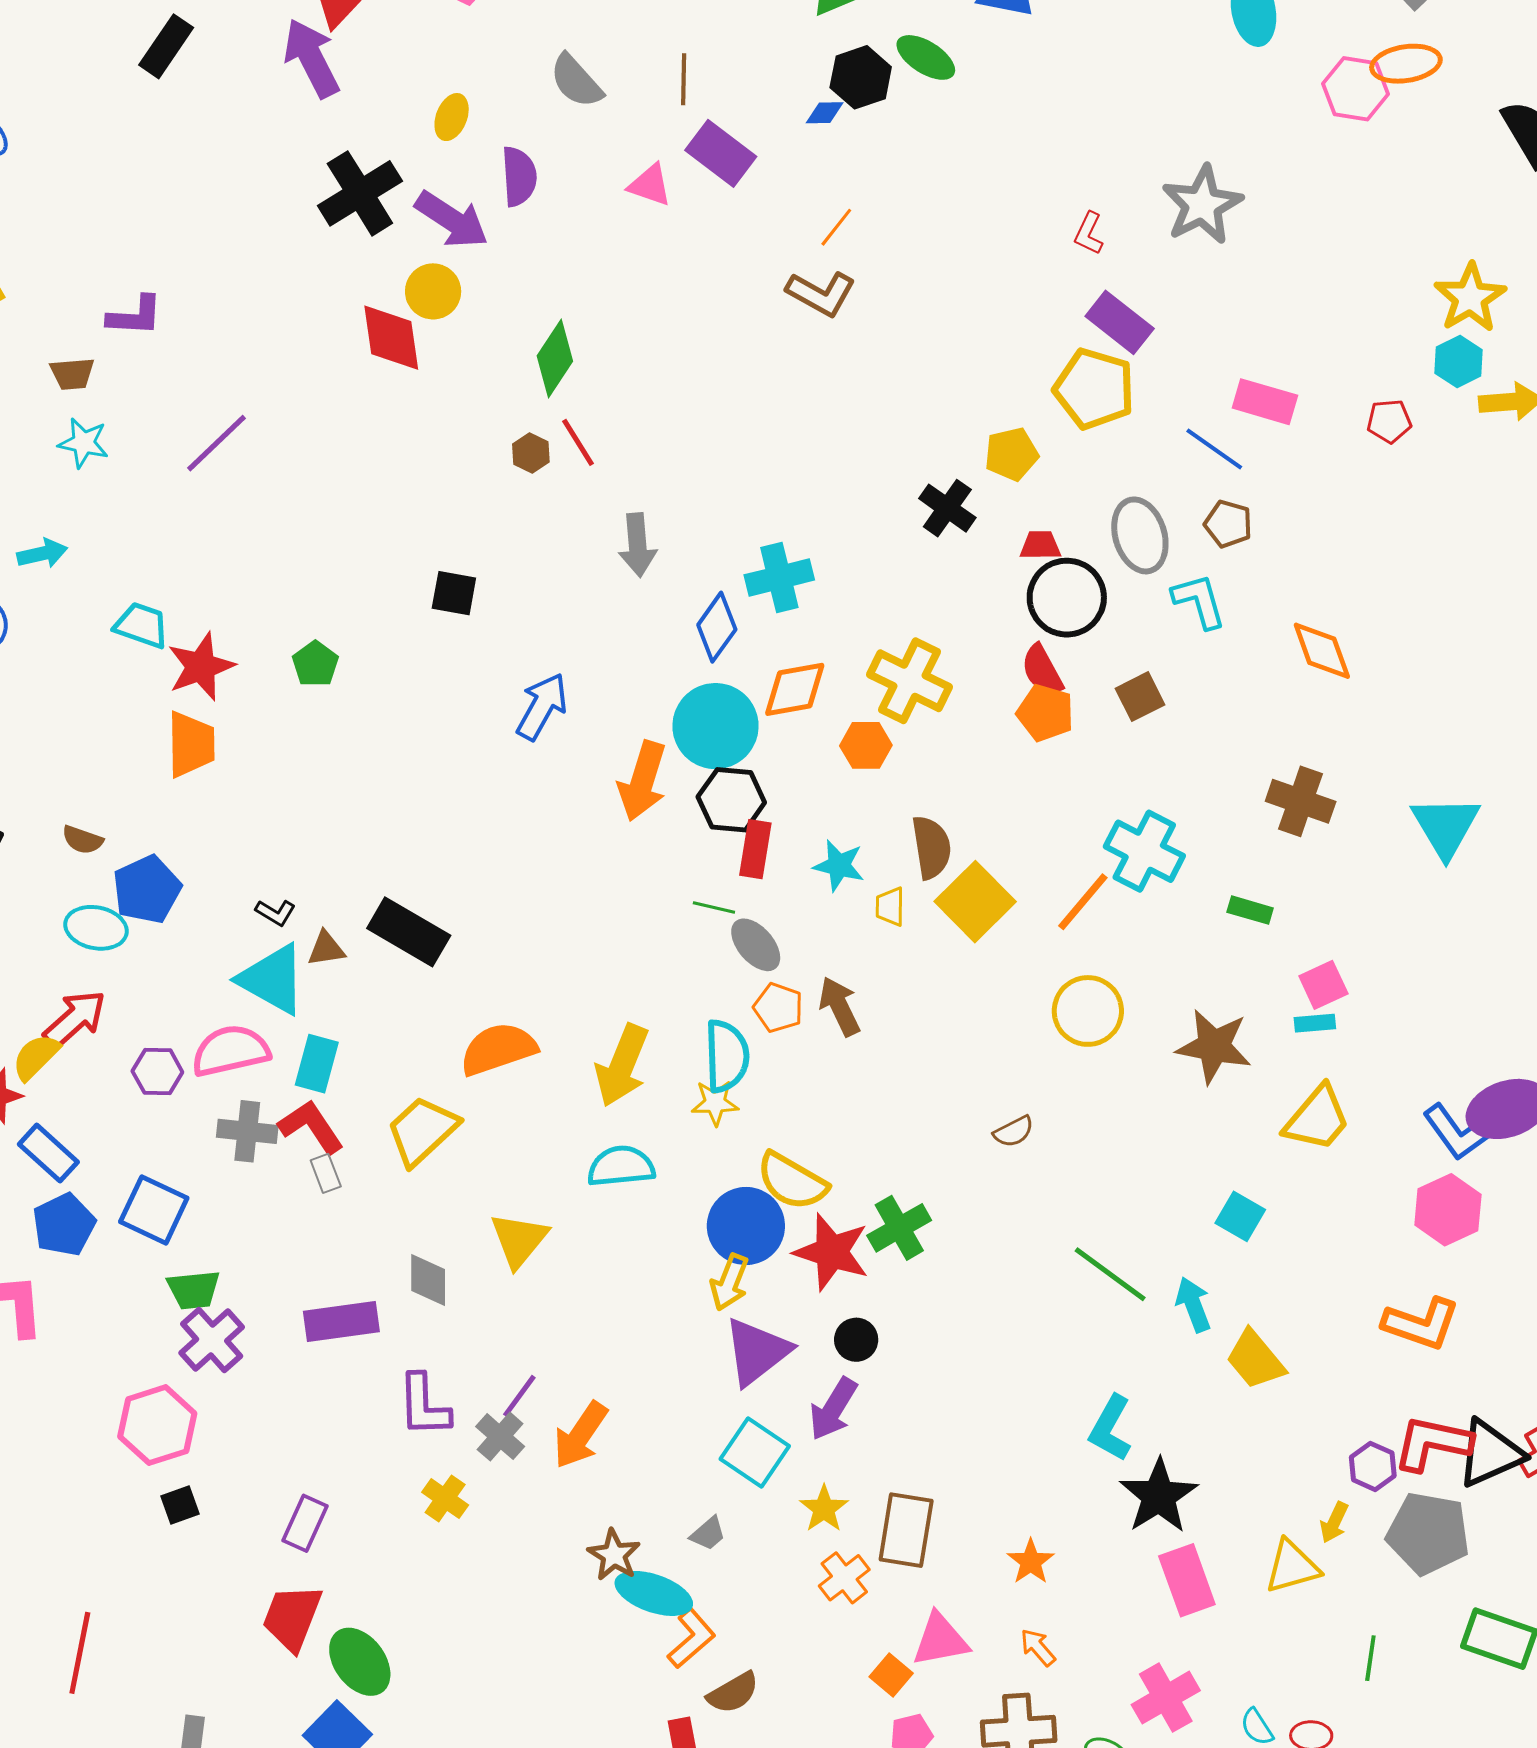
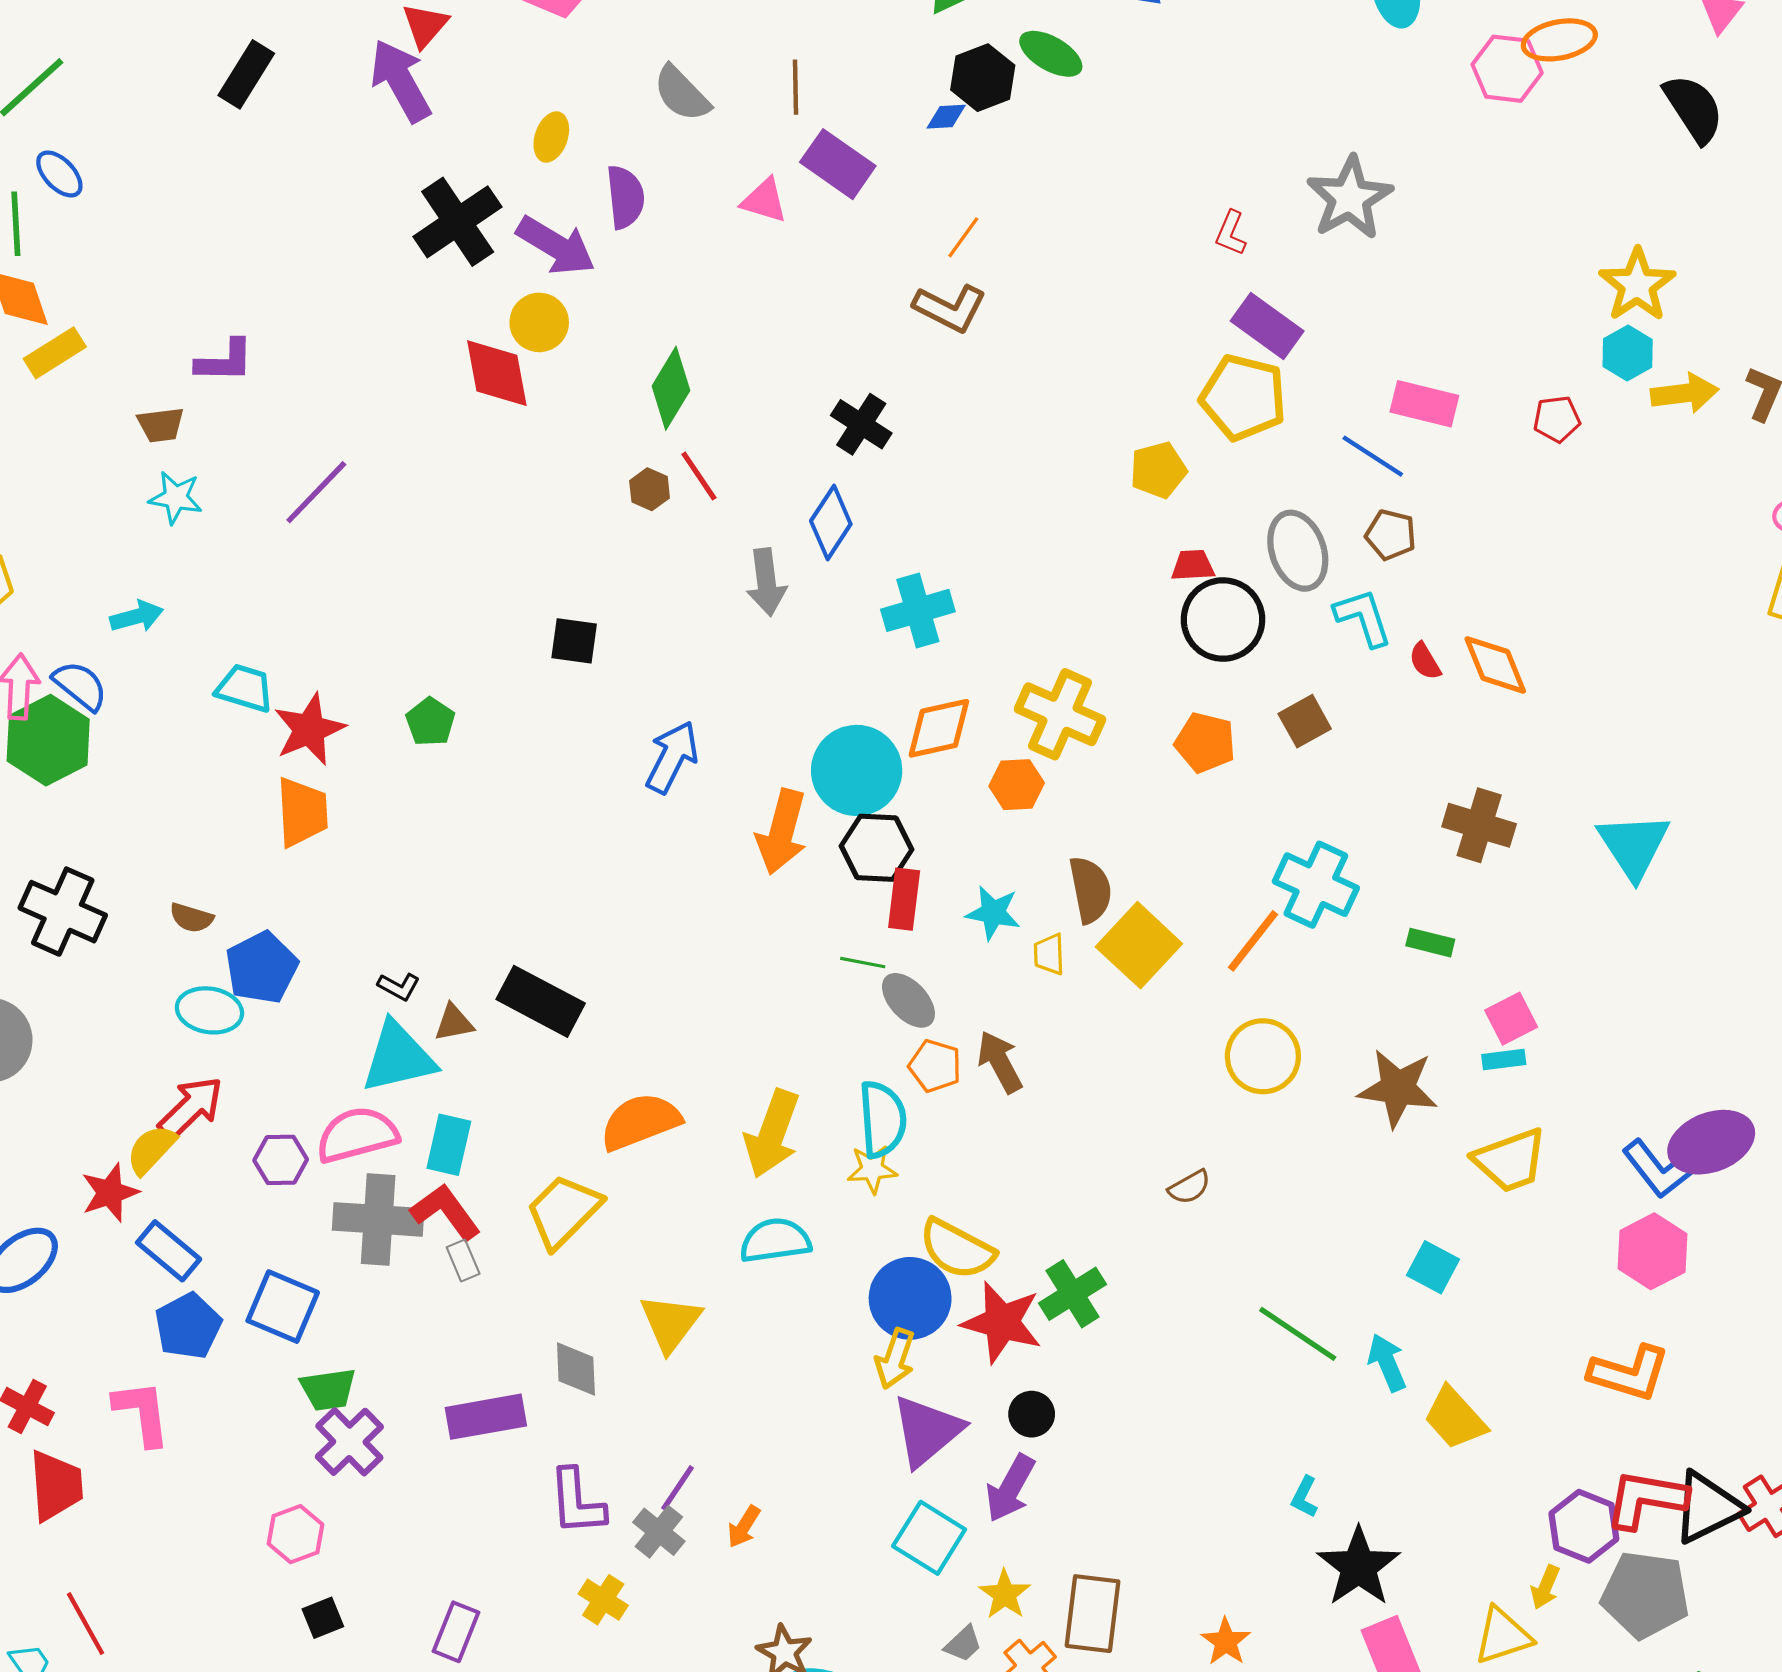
black cross: (947, 508) -> (861, 424), moved
blue diamond: (717, 627) -> (831, 522), moved
red semicircle: (1042, 670) -> (1425, 661), moved, size x0.7
cyan triangle: (272, 979) -> (398, 1057), turned -40
yellow trapezoid: (1317, 1119) -> (1510, 1160), turned 32
gray cross: (247, 1131) -> (378, 1219), size x1.4
pink hexagon: (157, 1425) -> (295, 1534), size x0.7
cyan L-shape: (1110, 1428) -> (1305, 1497), size x0.6
orange arrow: (580, 1435) -> (744, 1527), size x0.6
purple hexagon: (1373, 1466) -> (1584, 1526), size x1.4
gray trapezoid: (708, 1534) -> (963, 1644), moved

